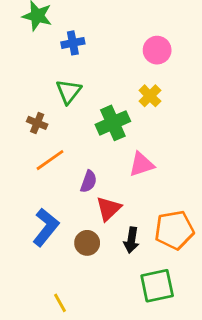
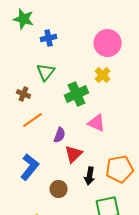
pink circle: (157, 50) -> (108, 43), size x1.4
pink triangle: (141, 164) -> (97, 123), turned 42
brown circle: (87, 243) -> (59, 189), moved

